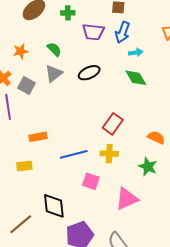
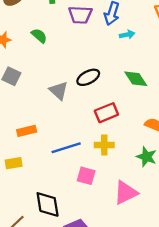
gray triangle: (54, 73) -> (59, 91), moved, turned -36
black ellipse: (89, 73) -> (88, 77), moved
green diamond: (136, 78) -> (136, 79), moved
red rectangle: (113, 124) -> (106, 113), turned 35

